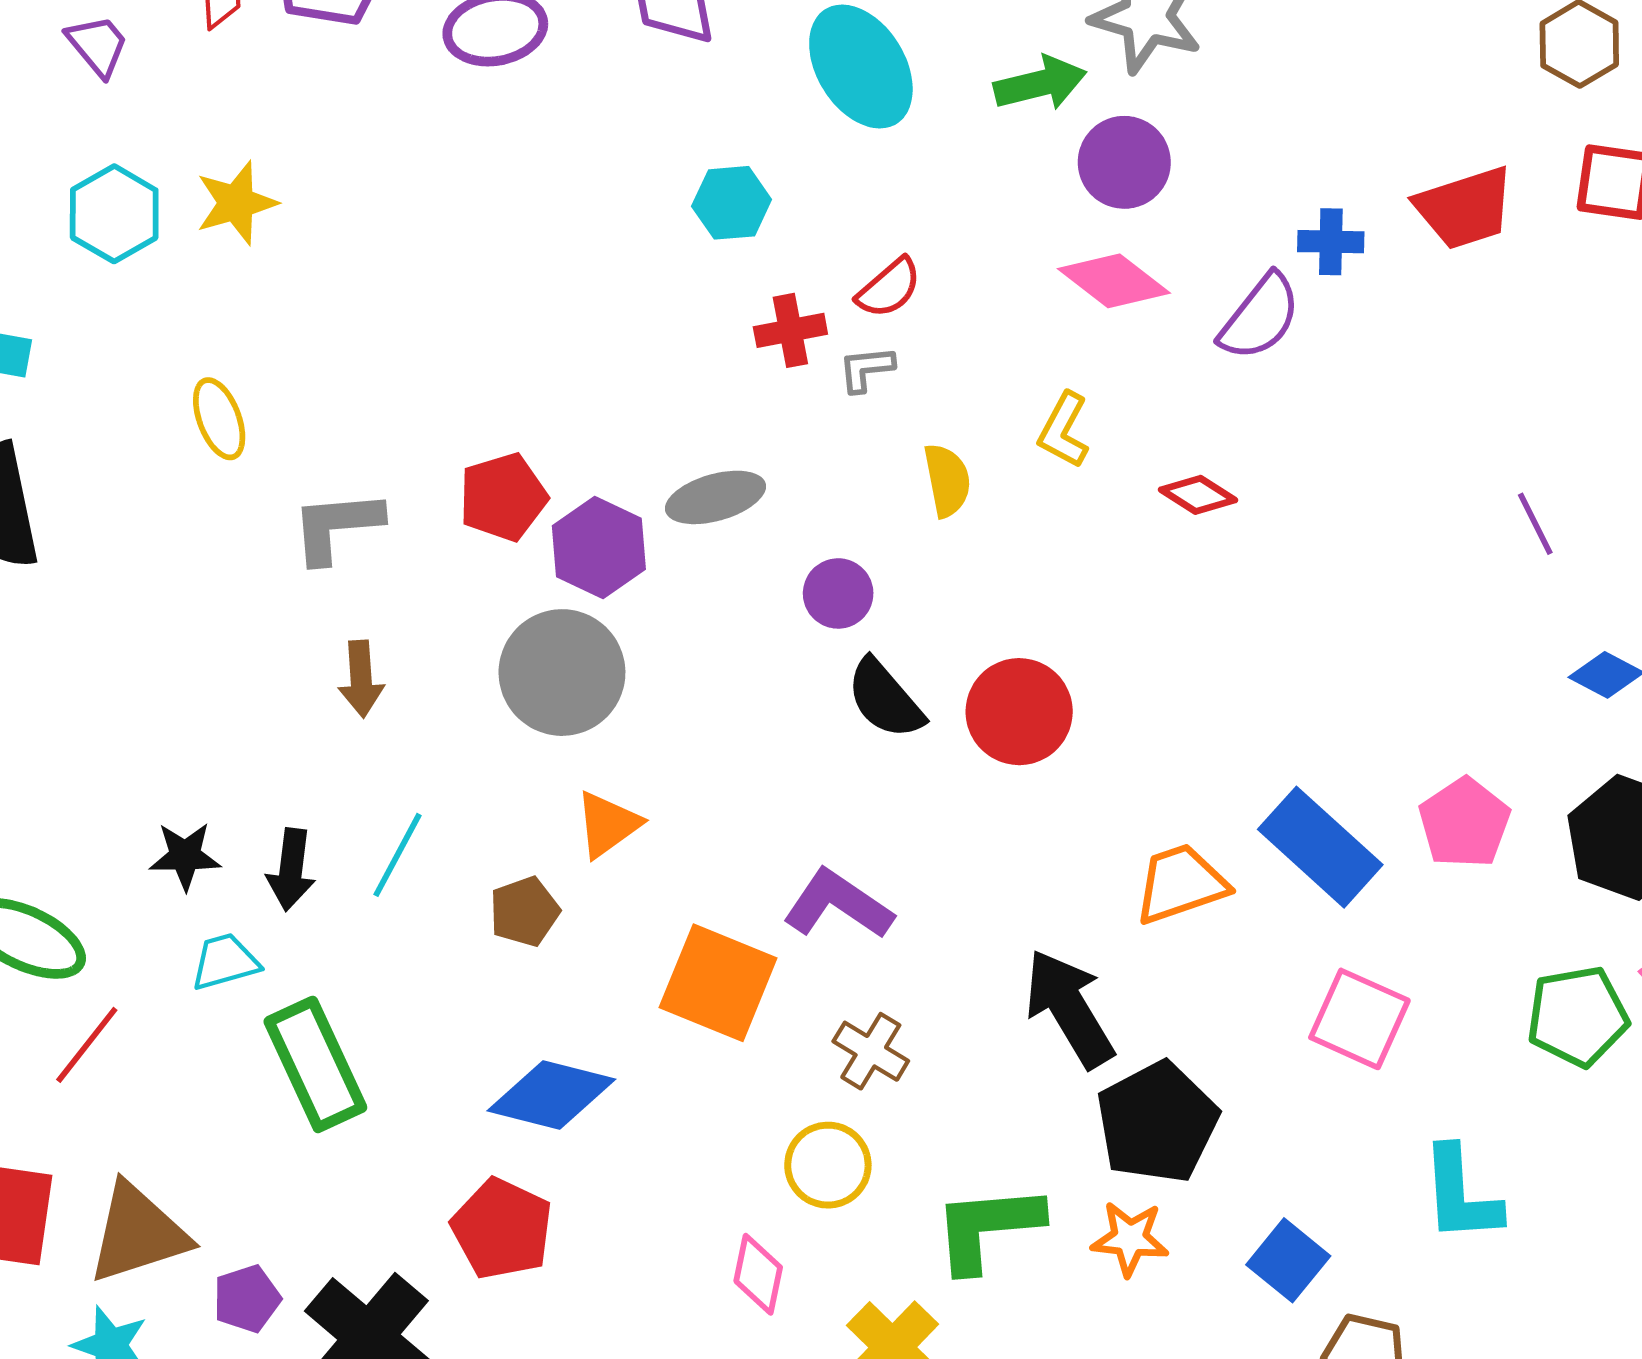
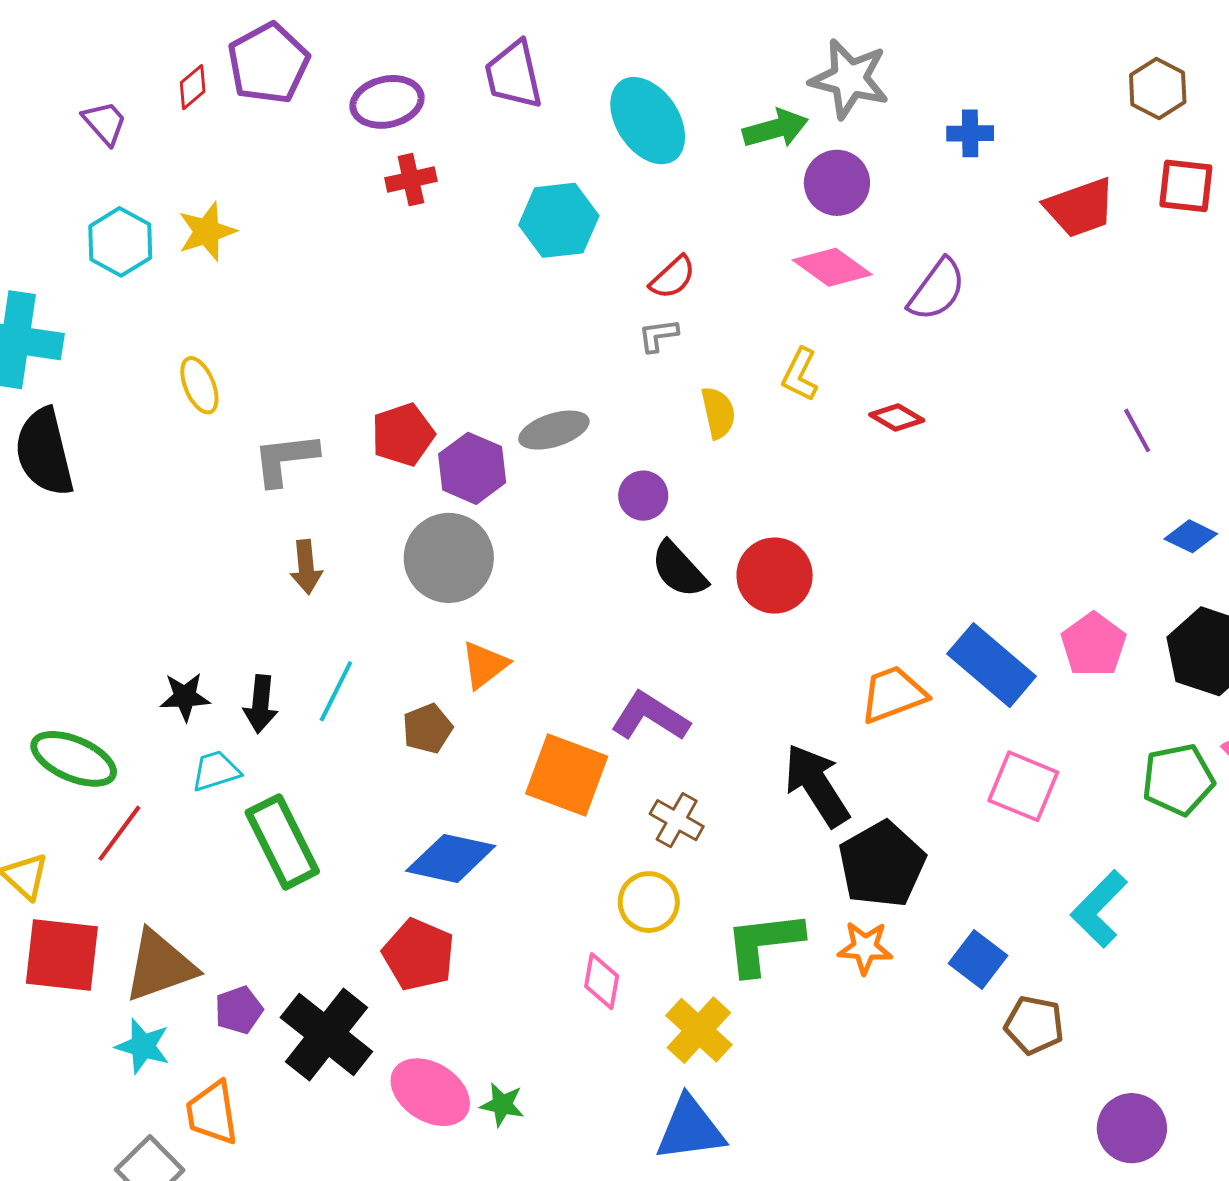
cyan hexagon: (732, 203) -> (559, 220), size x1.4
blue cross: (1331, 242) -> (970, 133), moved
red cross: (790, 330) -> (411, 180), moved
cyan L-shape: (1461, 1194) -> (1099, 909), turned 50

